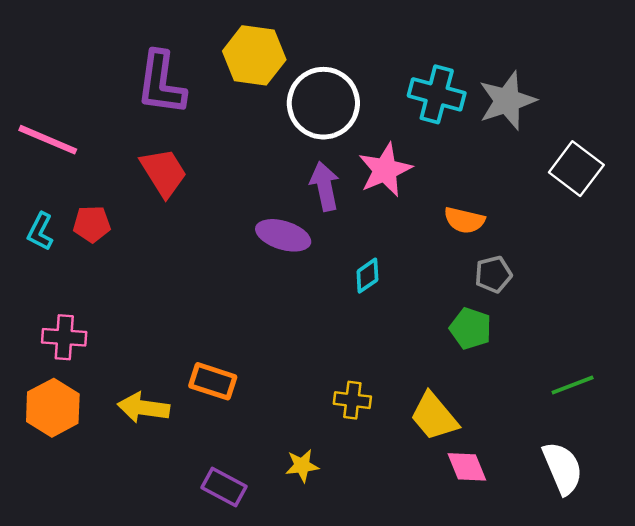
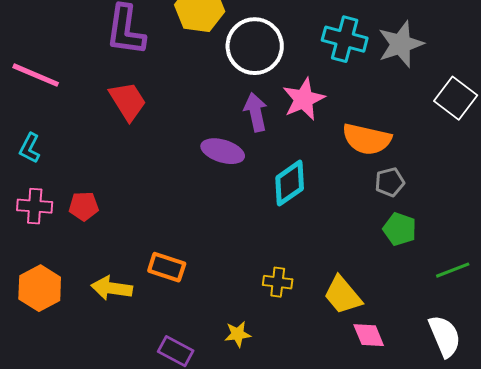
orange semicircle: (464, 220) -> (367, 139), size x1.5
red pentagon: (92, 224) -> (84, 206), moved
cyan diamond: (367, 276) -> (290, 183), size x1.6
green pentagon: (471, 328) -> (400, 229), moved
pink cross: (64, 337) -> (35, 206), moved

